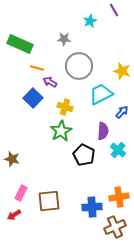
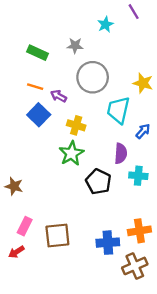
green rectangle: (20, 44) -> (37, 53), moved, size x0.7
orange line: (37, 68) -> (35, 87), moved
cyan trapezoid: (101, 94) -> (118, 110), turned -50
cyan cross: (118, 150) -> (138, 176), turned -35

